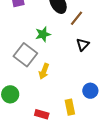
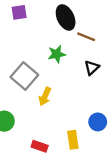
brown line: (76, 18) -> (86, 37), turned 70
green star: (43, 34) -> (57, 54), moved

